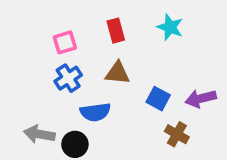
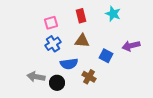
purple arrow: (201, 99) -> (131, 46), moved
brown cross: (177, 134) -> (89, 77), moved

